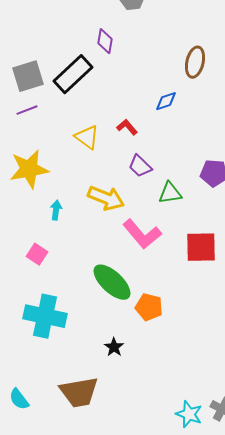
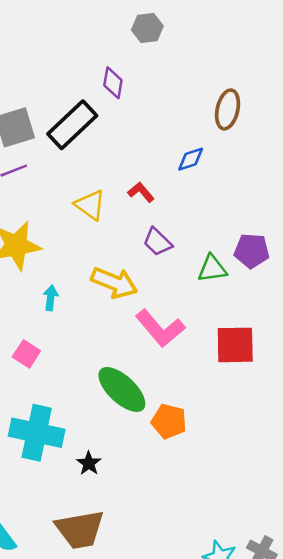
green triangle: (170, 193) -> (212, 269), moved
black star: (114, 347) -> (89, 463), moved

